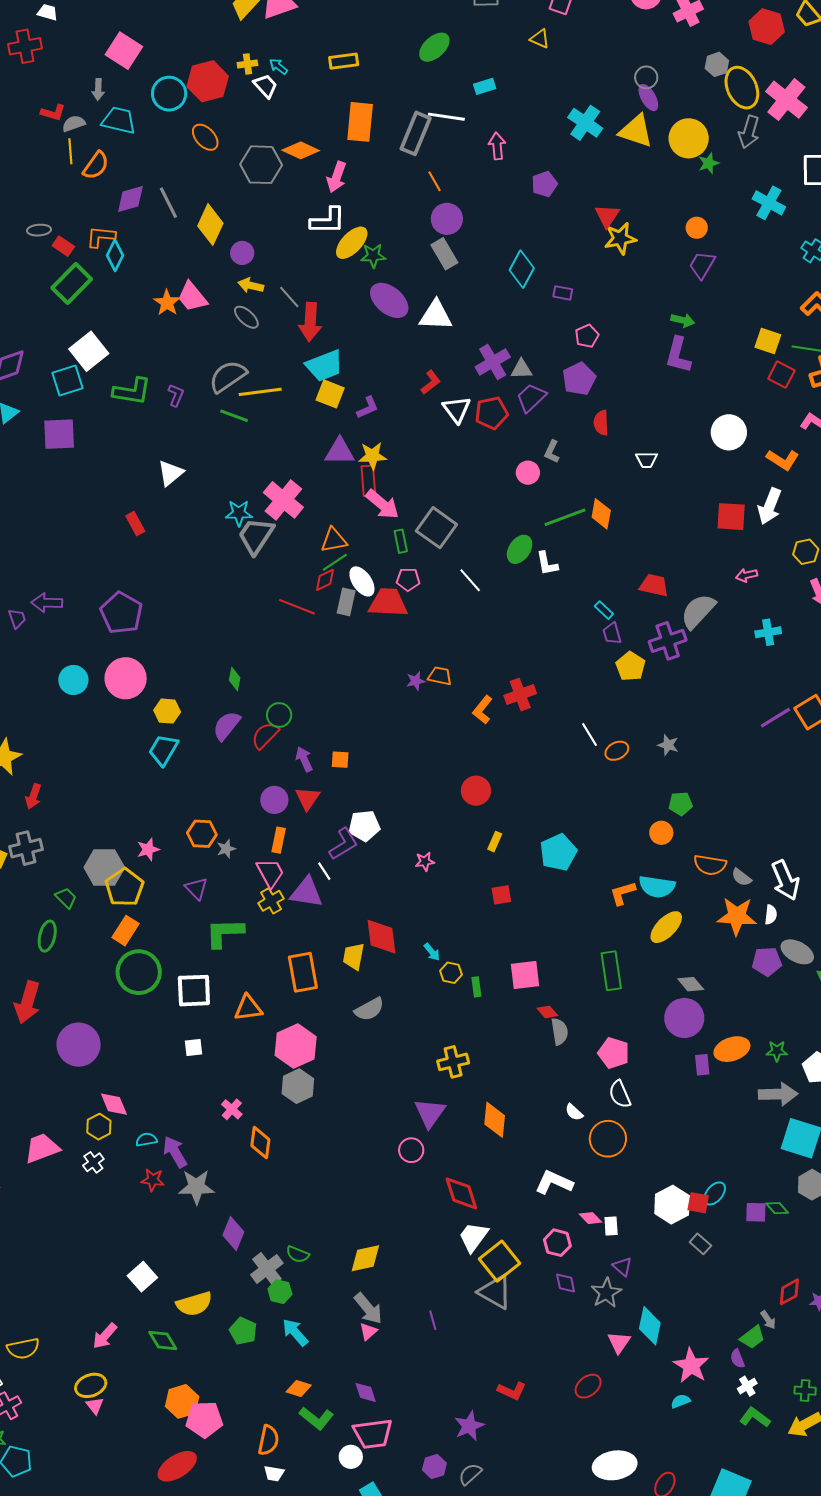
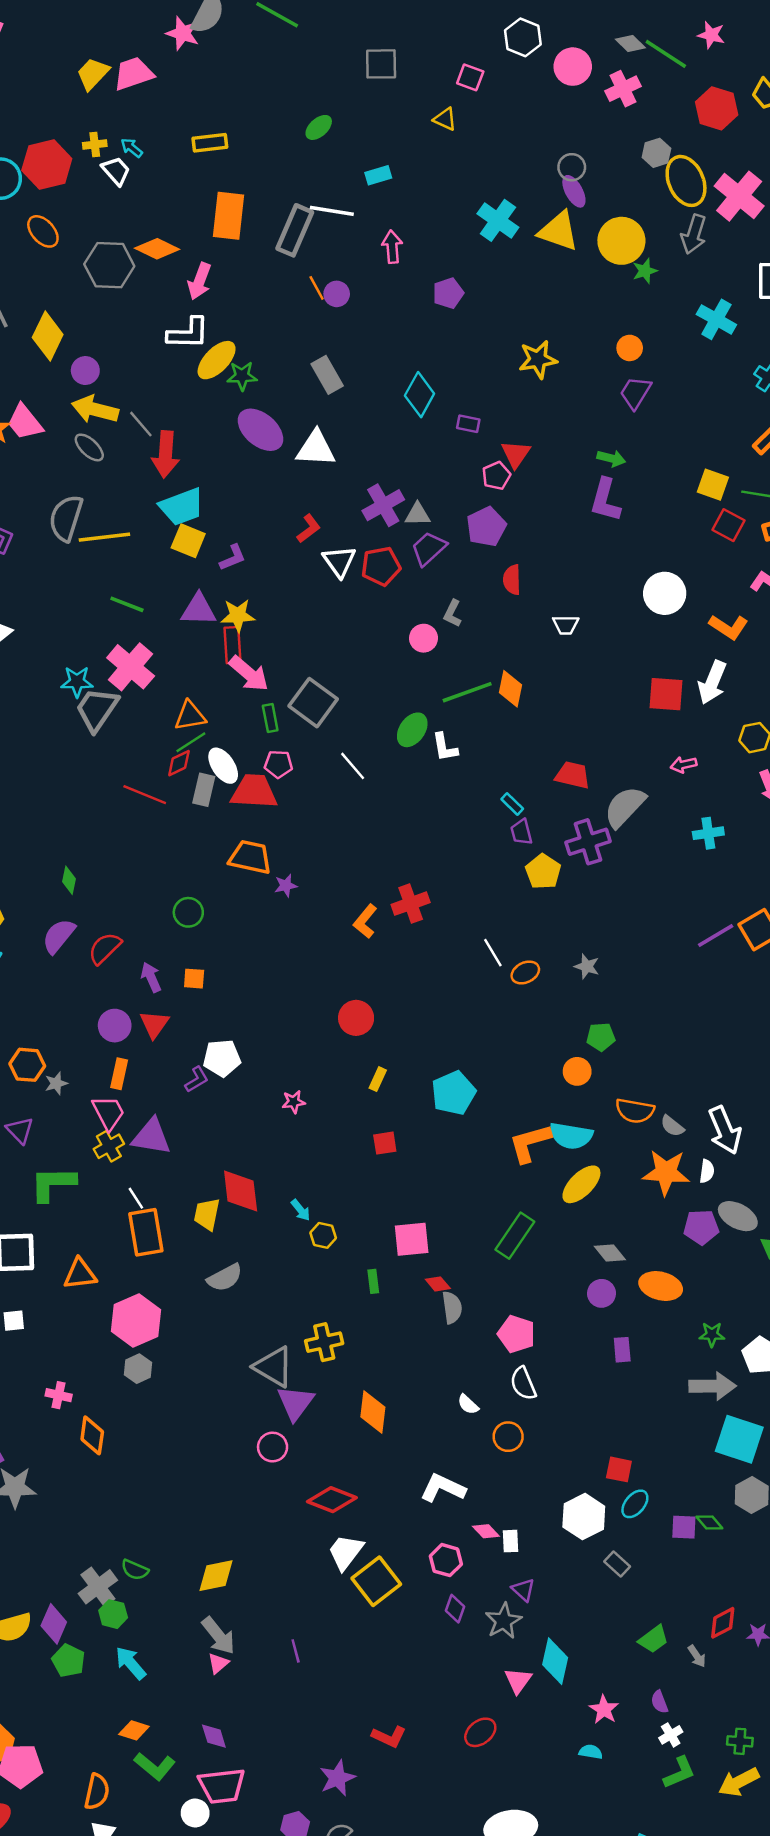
green ellipse: (434, 47) -> (319, 127), size x0.7
red triangle: (607, 216) -> (516, 454), moved
purple circle: (447, 219) -> (337, 294), moved, size x0.7
yellow arrow: (251, 285) -> (95, 409), size x1.5
gray semicircle: (228, 376) -> (66, 518), turned -39
green line: (234, 416) -> (127, 604), moved
orange trapezoid: (440, 676) -> (250, 857), moved, size x1.5
green circle: (279, 715) -> (188, 912), moved
purple L-shape: (344, 844) -> (197, 1079), size x0.7
white line: (324, 871) -> (136, 1198), moved
orange L-shape: (623, 893) -> (530, 1143), size x1.4
green rectangle: (611, 971) -> (515, 1236), turned 42
green rectangle: (476, 987) -> (373, 1281), moved
purple circle: (684, 1018) -> (601, 1293), size x0.6
orange ellipse: (732, 1049) -> (661, 1286), moved, turned 32
gray hexagon: (298, 1086) -> (138, 1369), size x0.7
pink cross: (232, 1109) -> (59, 1395), turned -30
orange circle: (608, 1139) -> (508, 1437), size x0.7
red diamond: (461, 1193) -> (332, 1500), turned -51
red square: (698, 1203) -> (619, 1469), moved
purple diamond: (233, 1233) -> (54, 1624), moved
purple diamond: (566, 1283) -> (455, 1609), turned 30
gray triangle: (495, 1292) -> (274, 1367), moved
green trapezoid: (752, 1337) -> (653, 1639), moved
pink star: (691, 1366) -> (604, 1709), size x0.7
cyan semicircle: (681, 1401) -> (591, 1752), turned 30
green L-shape: (755, 1417) -> (679, 1773), turned 120

